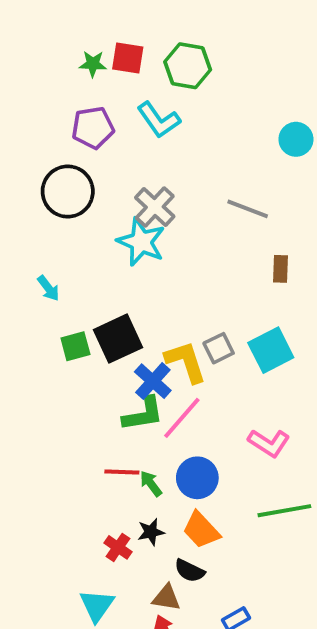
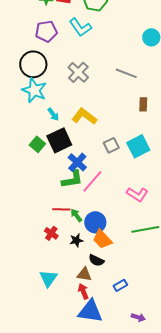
cyan star: (141, 242) -> (34, 90), moved
cyan arrow: (48, 288) -> (53, 114), moved
green square: (75, 346) -> (37, 144), turned -35
yellow L-shape: (186, 362) -> (84, 116), moved, turned -35
blue circle: (197, 478) -> (95, 222), moved
red cross: (118, 547) -> (51, 233), moved

